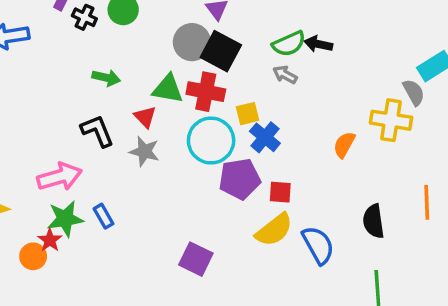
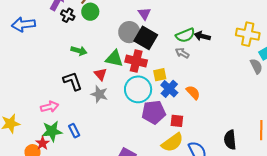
yellow cross: (391, 120) -> (248, 34), moved
orange semicircle: (344, 145) -> (193, 92), moved, turned 105
pink arrow: (59, 177) -> (50, 107), size x0.7

